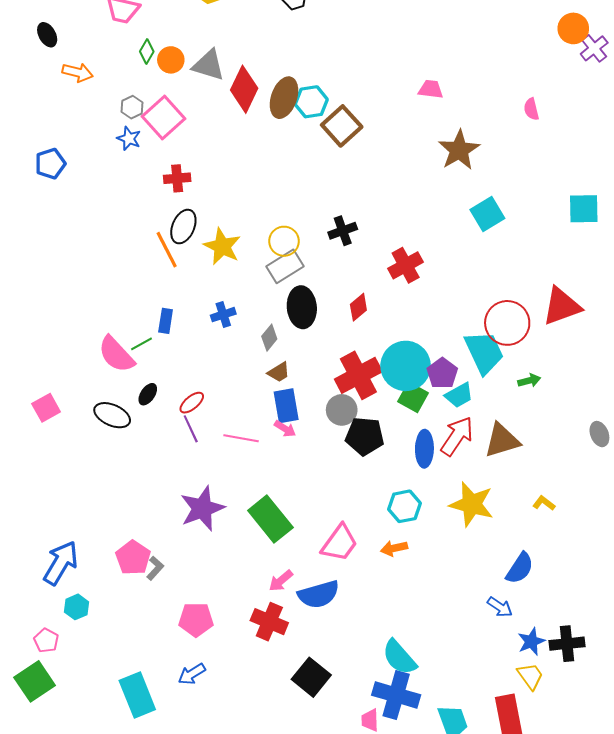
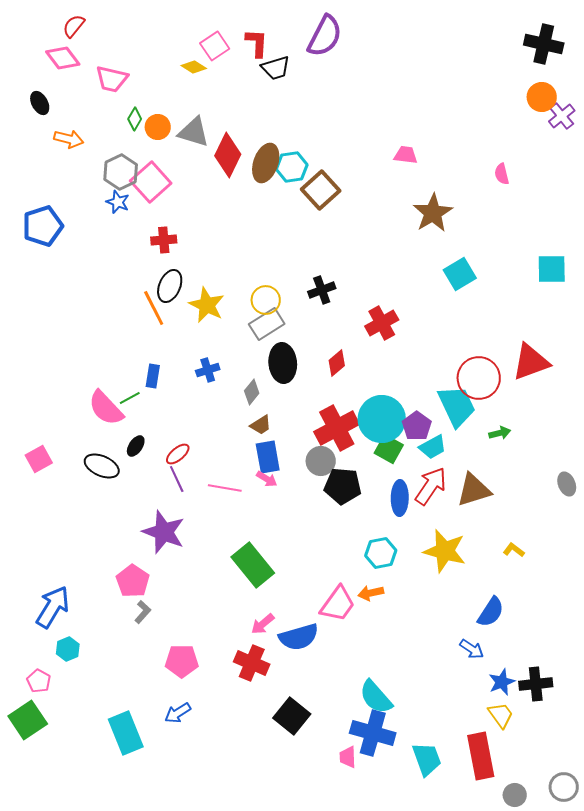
gray hexagon: (132, 107) -> (121, 172), size x1.6
blue pentagon: (50, 164) -> (43, 226), size x1.4
purple star: (202, 508) -> (164, 532), moved, turned -30
pink trapezoid: (340, 543) -> (338, 604), moved
pink pentagon: (133, 558) -> (133, 581), moved

